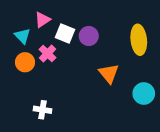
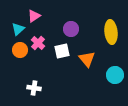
white square: (65, 33) -> (62, 51), moved, turned -35
cyan triangle: (22, 36) -> (18, 29), turned 32

